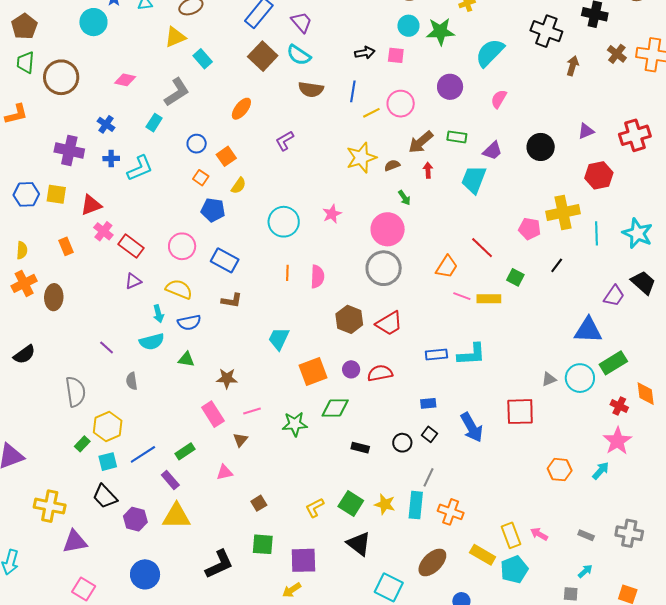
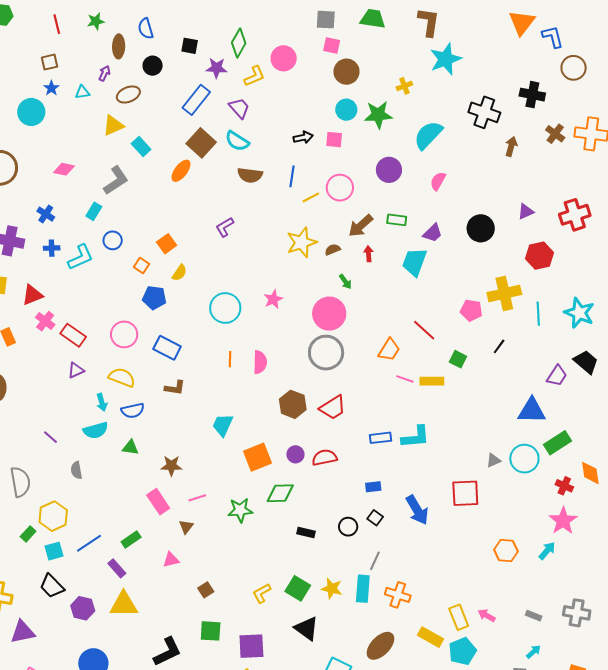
orange ellipse: (241, 109) -> (181, 171), moved
blue circle: (197, 144) -> (113, 240), moved

